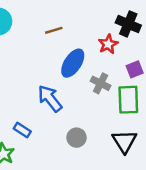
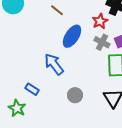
brown line: (54, 30) -> (57, 10), turned 56
gray cross: (101, 83) -> (102, 42), moved

